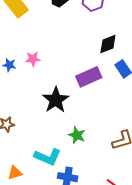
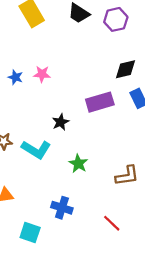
black star: (56, 100) -> (61, 122), size x0.6
cyan L-shape: (48, 157) -> (36, 149), moved

